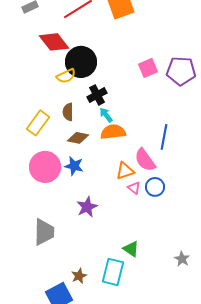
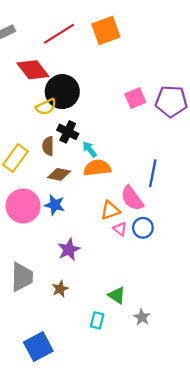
black cross: (97, 95) -> (68, 132), moved, turned -36
gray star: (182, 259) -> (142, 317), moved
cyan rectangle: (113, 272) -> (97, 320), size x0.6
brown star: (79, 276) -> (60, 289), moved

